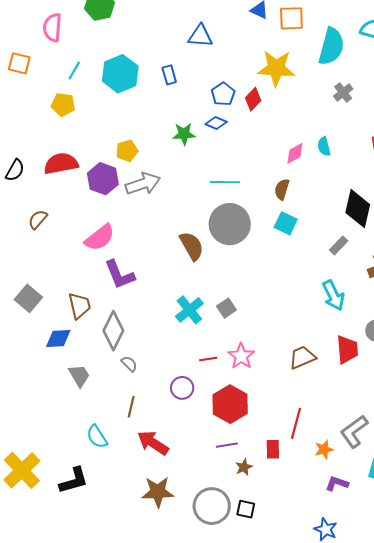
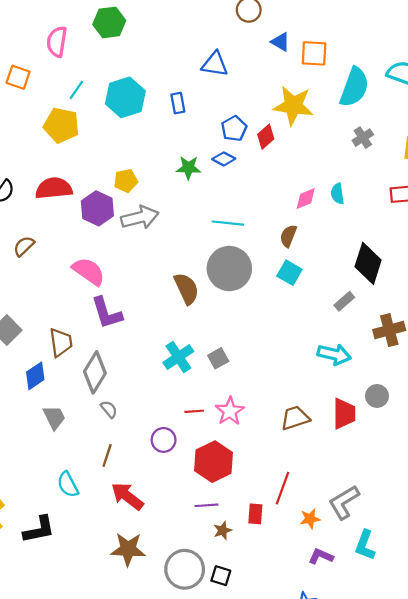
yellow pentagon: (63, 105) -> (61, 125), size x1.4
pink semicircle: (100, 238) -> (89, 271), turned -112
cyan arrow: (333, 295) -> (334, 354), turned -56
blue diamond: (58, 338) -> (35, 376), turned -36

